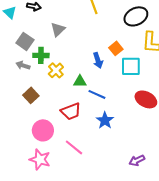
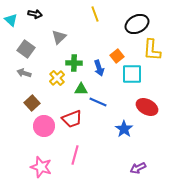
green cross: (41, 55) -> (74, 63), moved
blue star: (105, 120) -> (124, 129), moved
pink circle: (43, 130) -> (44, 126), moved
pink line: (74, 147) -> (75, 155), turned 66

